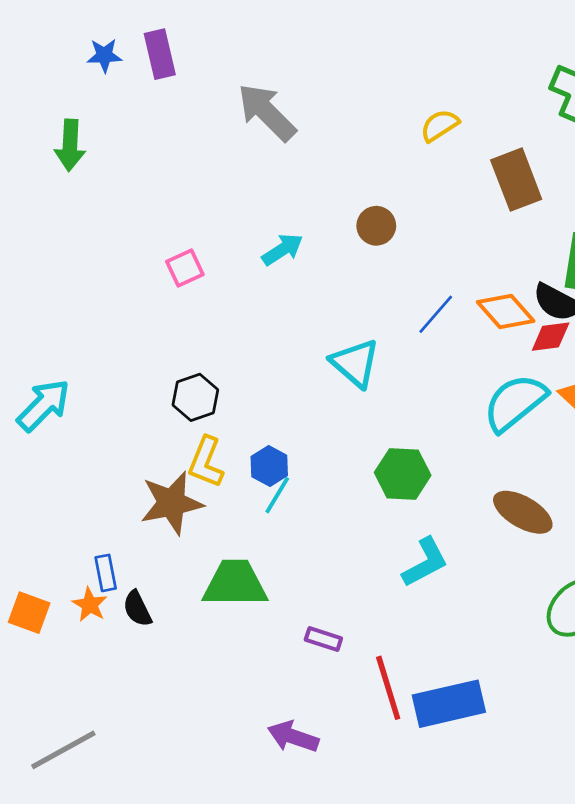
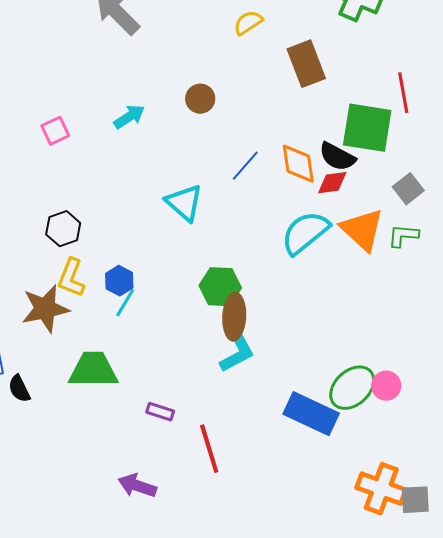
orange diamond: (506, 312) -> (298, 164), turned 33
brown ellipse: (523, 512) -> (234, 317), moved, turned 63
blue rectangle: (449, 704) -> (311, 414), moved, turned 38

